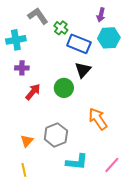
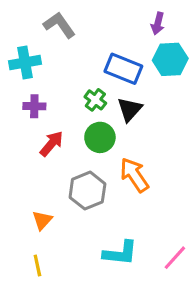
green cross: (61, 28) -> (95, 100), moved
orange arrow: (98, 119) -> (134, 175), moved
gray hexagon: (56, 135) -> (87, 191), moved

